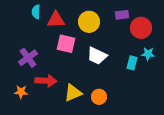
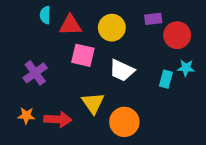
red arrow: (46, 81) -> (58, 119), moved
yellow triangle: (73, 93) -> (93, 103), moved, turned -42
orange circle: (99, 97) -> (124, 122), size x1.5

